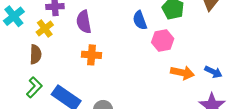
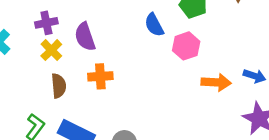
yellow cross: (45, 28) -> (51, 50), moved
brown semicircle: (36, 54) -> (59, 86), moved

